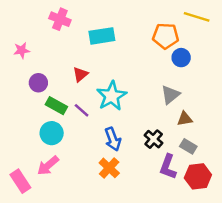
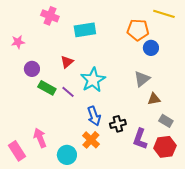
cyan circle: (52, 133) -> (67, 155), moved
black cross: (154, 139) -> (118, 124), moved, turned 35
gray rectangle: (188, 146) -> (166, 121), moved
pink arrow: (48, 166) -> (40, 138), turned 108

